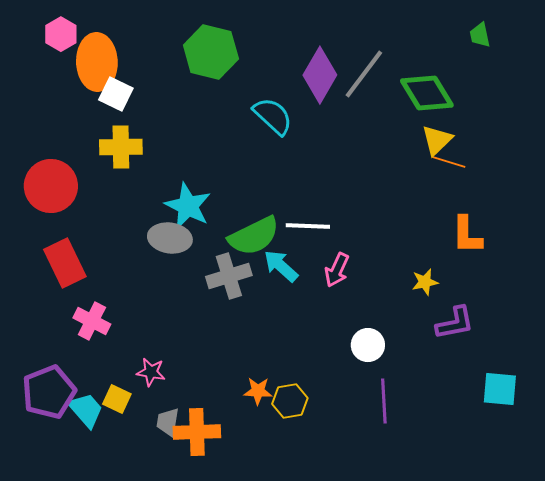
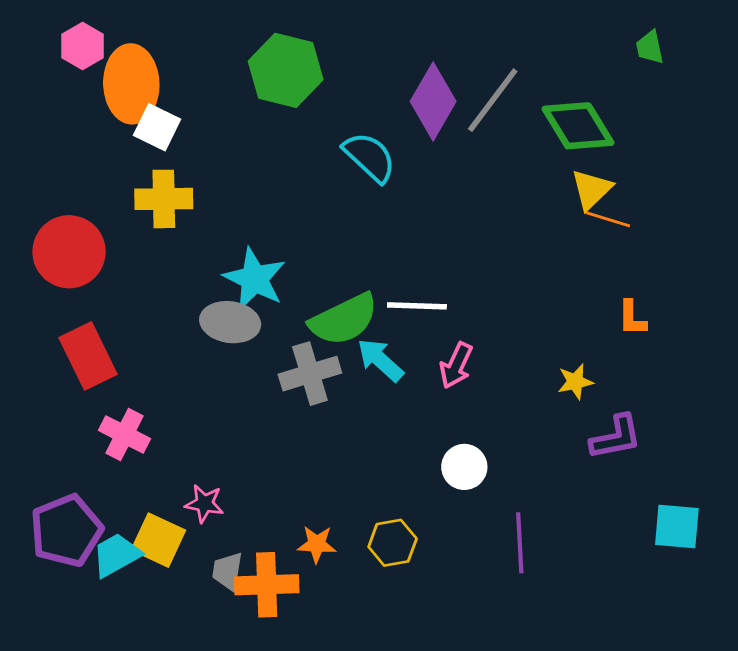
orange L-shape: (467, 235) -> (632, 318), size x0.7
white circle: (368, 345) -> (464, 467), moved
orange star: (258, 391) -> (317, 544), moved
yellow square: (117, 399) -> (158, 540), size x1.4
cyan trapezoid: (86, 410) -> (116, 555), turned -78

